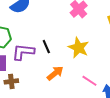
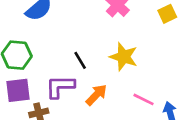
purple L-shape: (23, 52) -> (60, 87), moved

